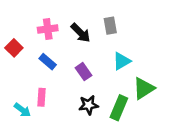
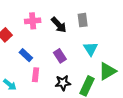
cyan triangle: (122, 61) -> (91, 49), turned -35
blue rectangle: (48, 62) -> (26, 55), moved
pink rectangle: (42, 97) -> (36, 75), moved

